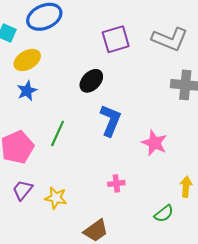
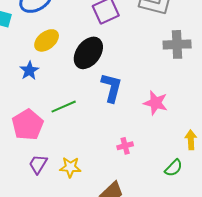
yellow ellipse: (27, 60) -> (47, 40), moved
black ellipse: (91, 81) -> (88, 53), size x1.4
green line: (58, 133) -> (64, 107), turned 50

